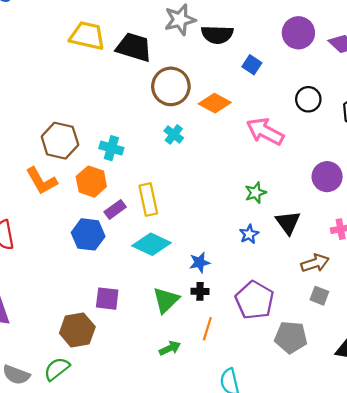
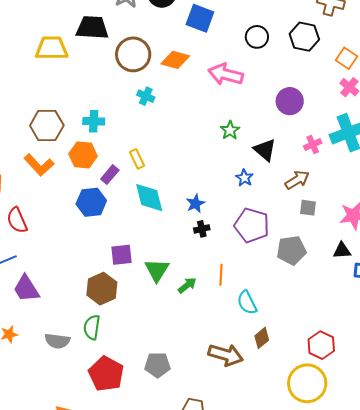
yellow trapezoid: (87, 36) -> (52, 48), moved
blue square: (252, 65) -> (200, 18), size x1.6
yellow rectangle: (148, 200) -> (137, 159), size x0.7
blue star: (249, 234) -> (244, 178), moved
cyan diamond: (152, 244) -> (149, 198), turned 64
green triangle: (166, 300) -> (157, 270), moved
orange line: (207, 329) -> (221, 275), moved
green semicircle: (57, 369) -> (92, 327), turned -30

